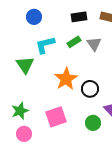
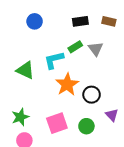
cyan L-shape: (45, 45) -> (54, 60), moved
green triangle: (25, 65) -> (25, 70), turned -30
green circle: (93, 123) -> (86, 126), moved

